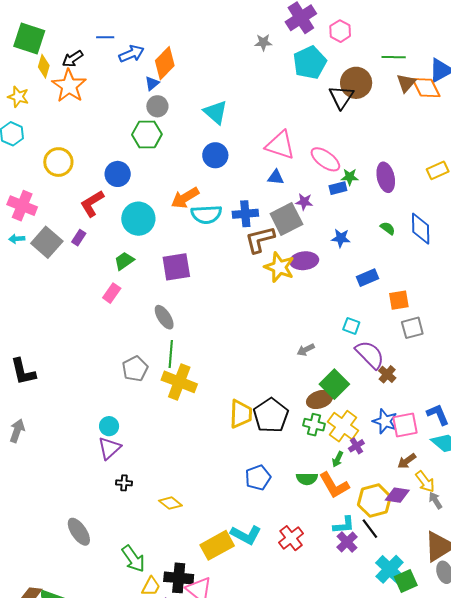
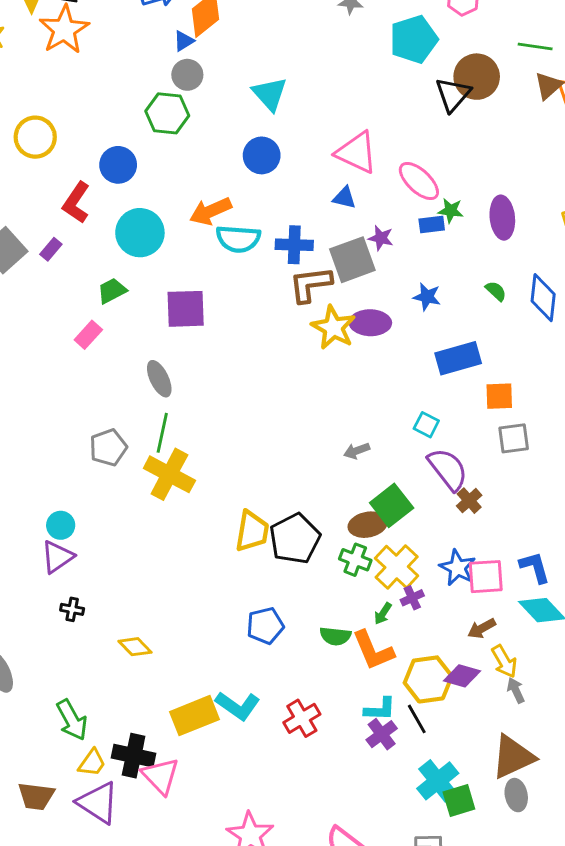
red L-shape: (92, 203) -> (76, 203), turned -32
blue rectangle: (367, 278) -> (458, 358), size x1.4

